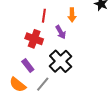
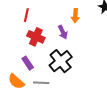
red line: (44, 16) -> (26, 15), moved
gray line: (43, 84) -> (41, 83), turned 49

